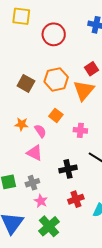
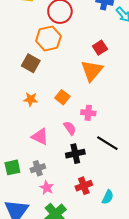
orange hexagon: (56, 79) -> (48, 39), moved
orange star: (22, 124) -> (31, 99), moved
pink semicircle: (40, 131) -> (70, 128), moved

